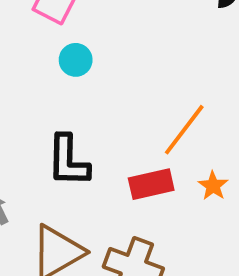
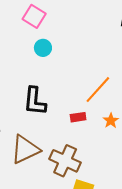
red rectangle: (151, 184) -> (78, 117), size x0.7

